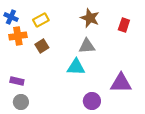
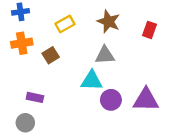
blue cross: (11, 17) -> (20, 12), moved, turned -32
yellow rectangle: (41, 20) -> (65, 24), moved
purple rectangle: (17, 81) -> (35, 97), moved
purple circle: (92, 101) -> (111, 100), moved

